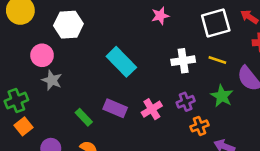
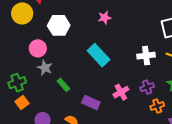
pink star: (160, 16) -> (105, 18), moved
purple rectangle: (115, 108) -> (91, 102), moved
green rectangle: (84, 117) -> (63, 85), moved

